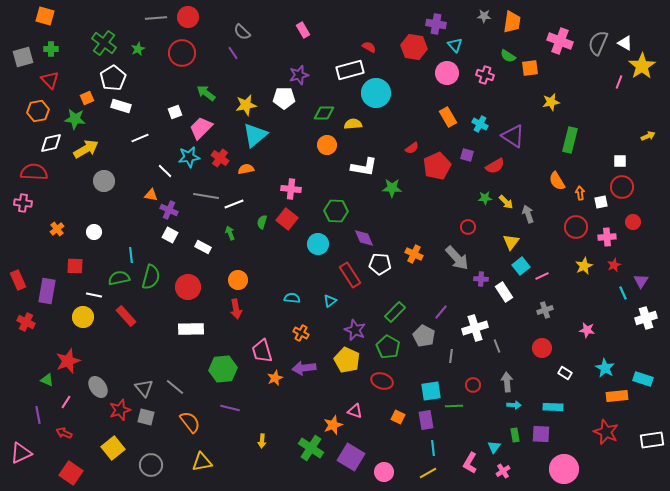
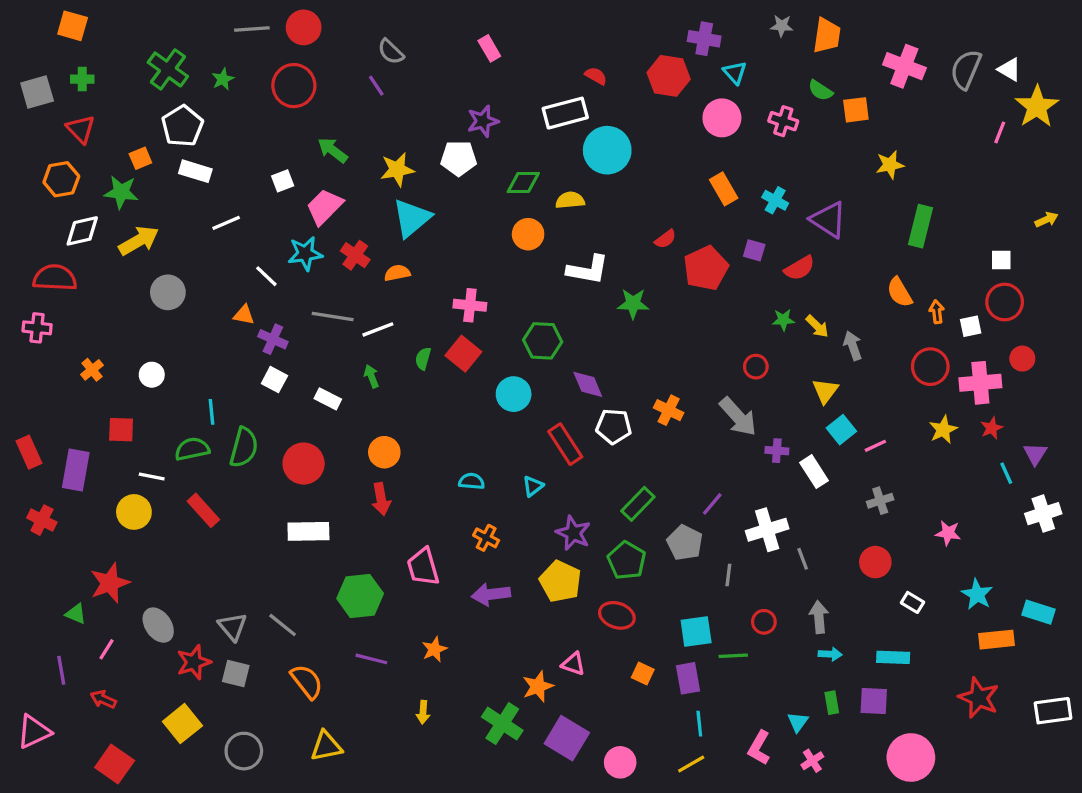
pink cross: (607, 237) -> (980, 383), size x1.4
orange star: (275, 378) -> (434, 649), moved

